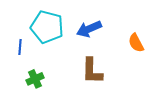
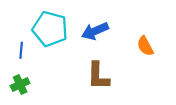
green cross: (35, 79) -> (20, 85), moved

